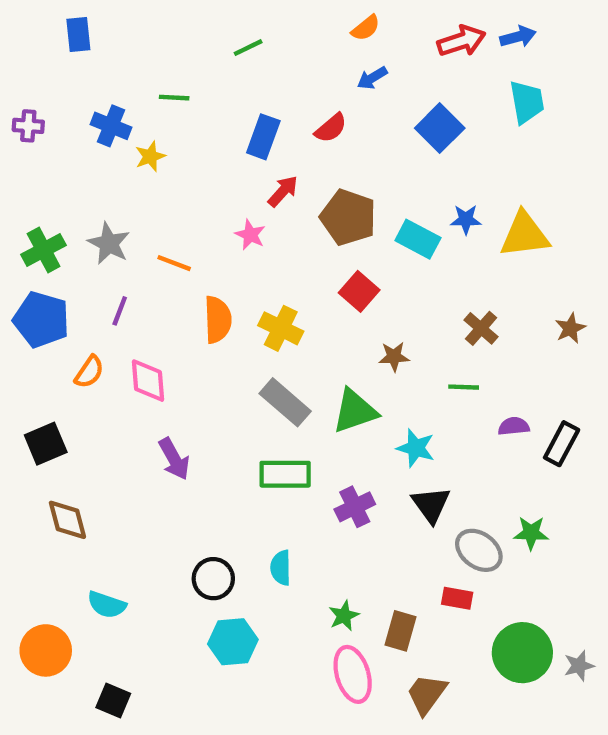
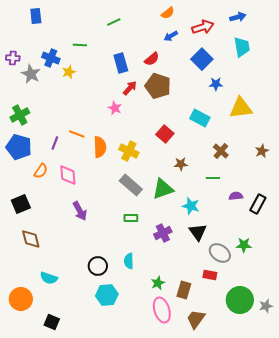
red arrow: (461, 41) -> (203, 27), moved
blue rectangle: (263, 137) -> (121, 63), turned -36
brown pentagon: (348, 217) -> (158, 86), moved
blue star: (466, 219) -> (216, 84), moved
cyan rectangle: (418, 239) -> (200, 118), moved
gray star: (109, 243) -> (31, 74), moved
orange line: (174, 263) -> (77, 134), moved
green rectangle: (285, 474) -> (131, 218), size x0.6

